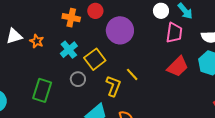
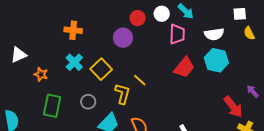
red circle: (95, 11) -> (138, 18), moved
purple circle: (120, 30) -> (123, 38), size x0.7
orange star: (37, 41) -> (41, 74), moved
gray circle: (78, 79) -> (88, 102), moved

